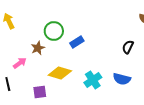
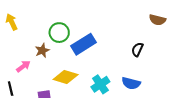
blue rectangle: (77, 42) -> (83, 44), size x1.6

